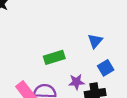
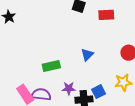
blue square: (106, 68) -> (99, 92), moved

